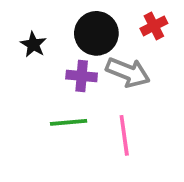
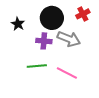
pink line: (124, 135) -> (67, 73), turned -55

